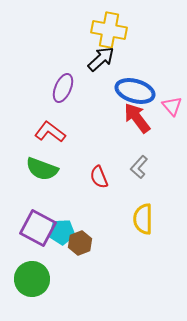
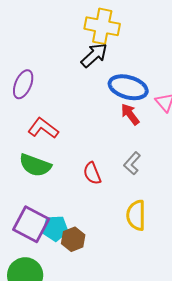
purple ellipse: (63, 88) -> (23, 84), moved
red arrow: (137, 118) -> (130, 114), size x0.7

